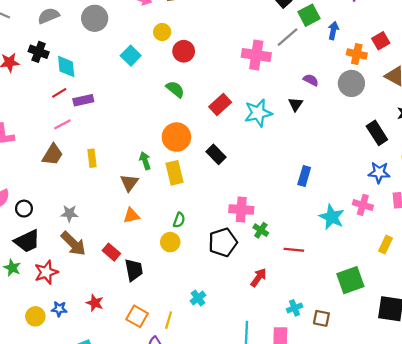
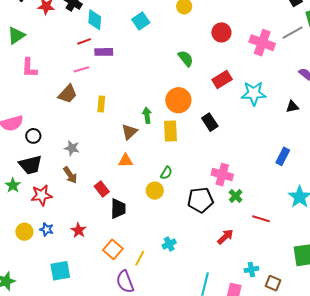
red circle: (184, 51) -> (221, 32), moved
cyan square: (131, 56) -> (141, 21), moved
black triangle: (296, 104) -> (292, 107), moved, turned 32
brown arrow: (73, 244) -> (70, 175), size x0.7

